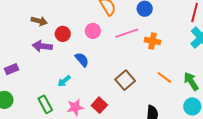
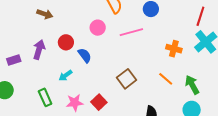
red circle: (63, 34) -> (66, 42), moved
orange cross: (153, 41) -> (174, 49), moved
purple arrow: (42, 46) -> (39, 50), moved, turned 96

